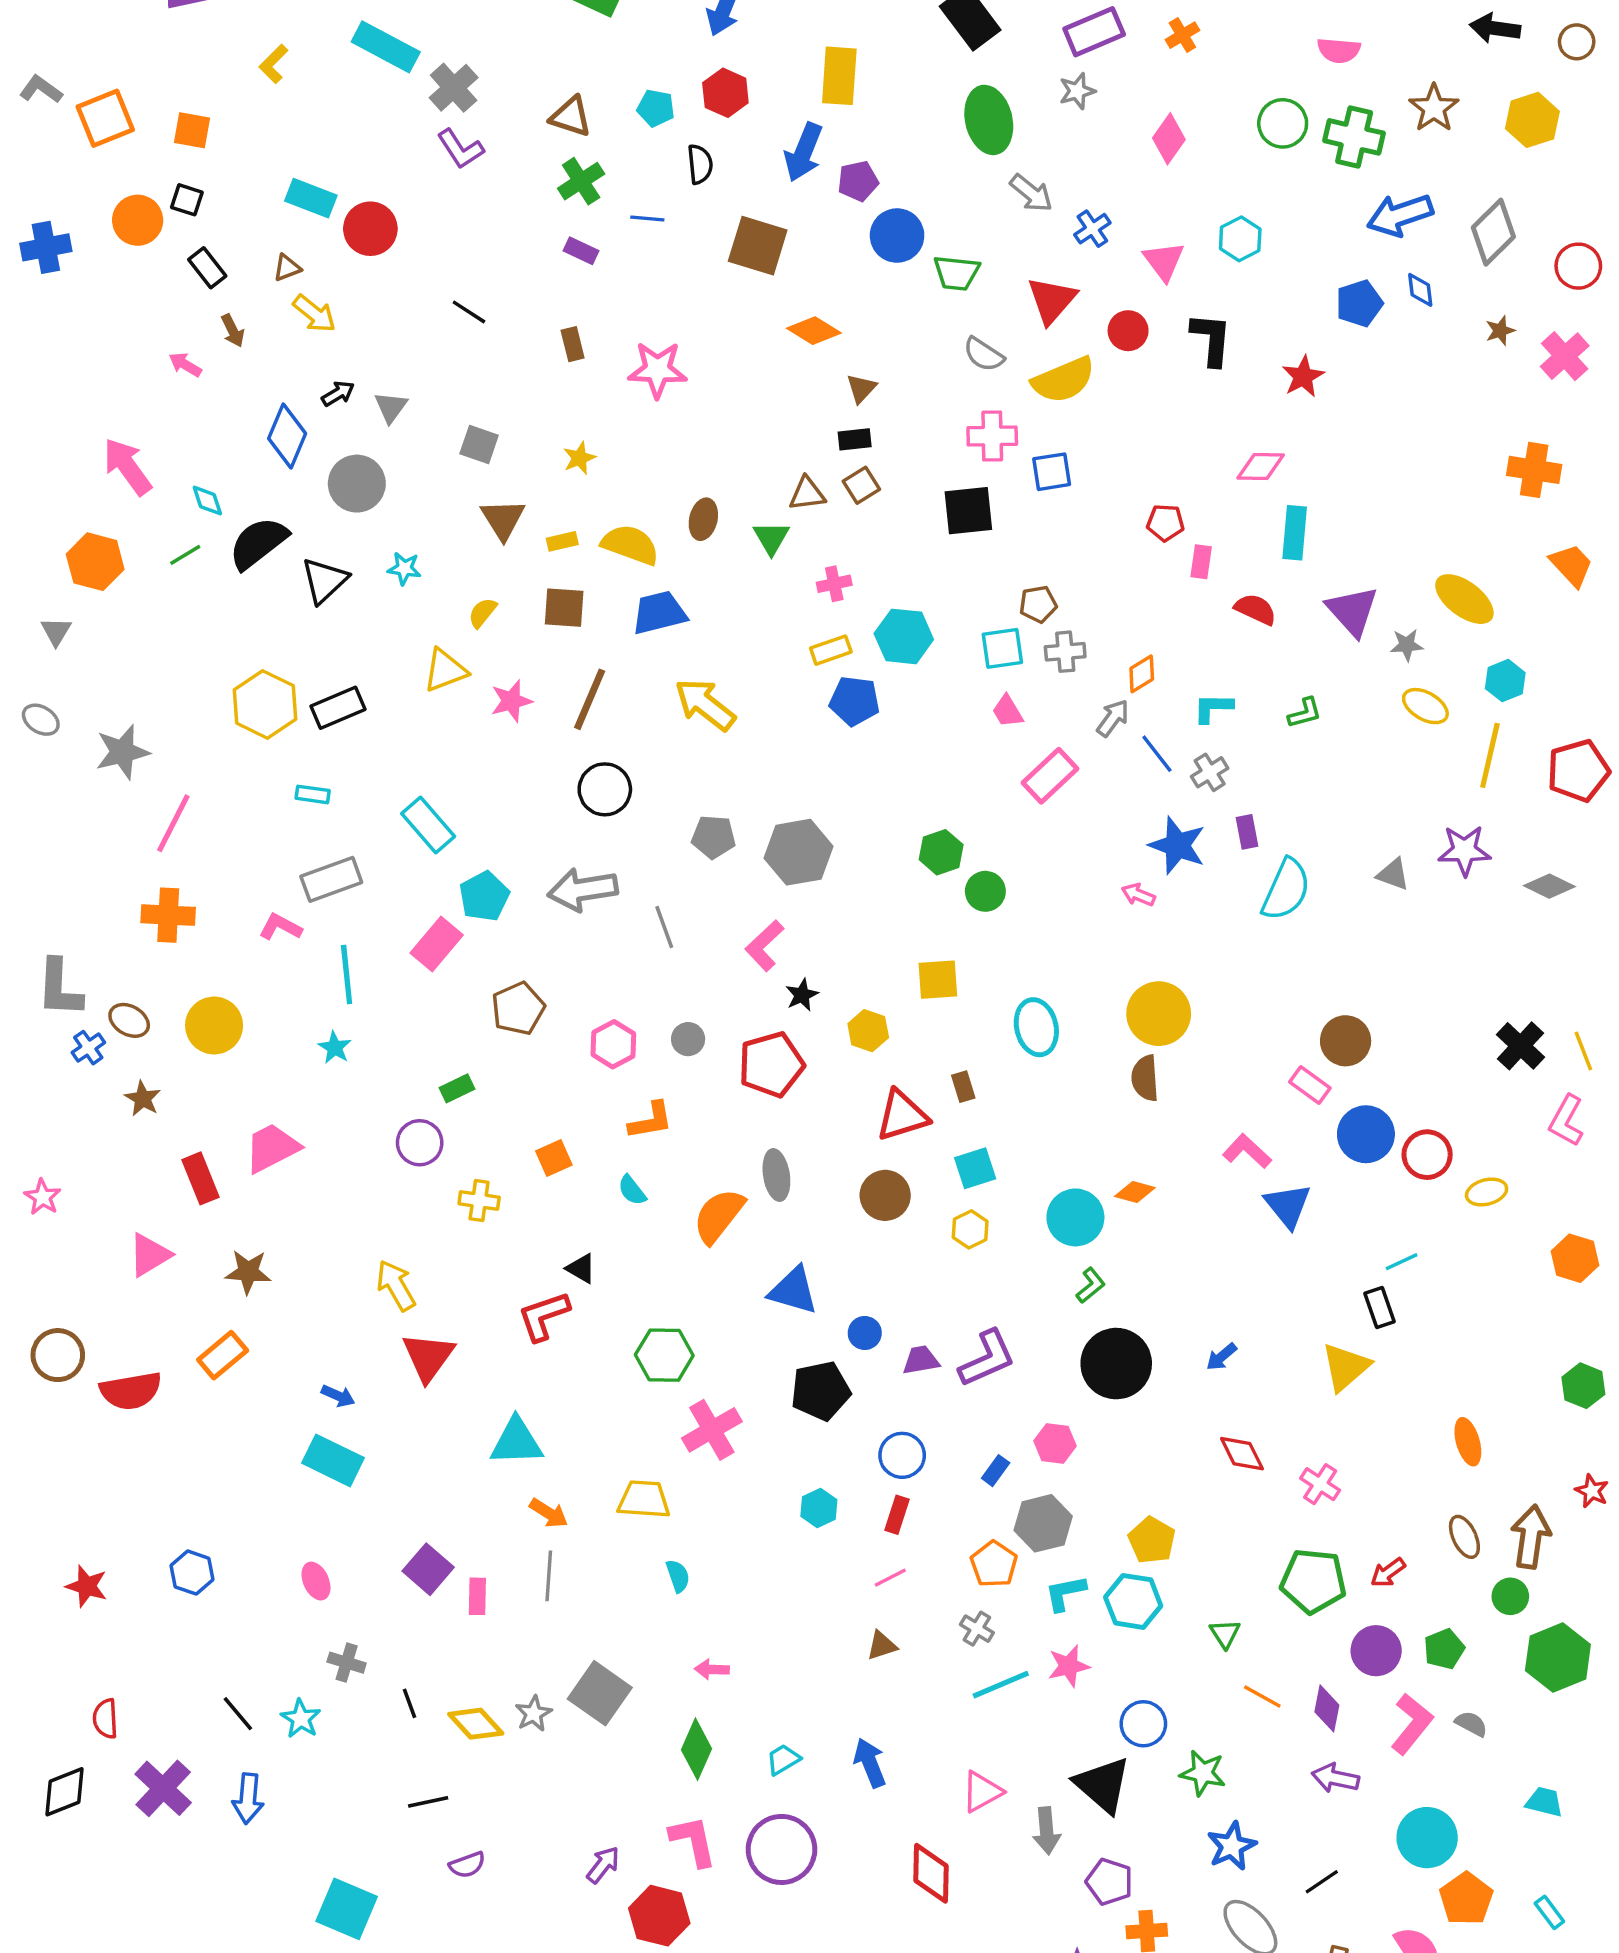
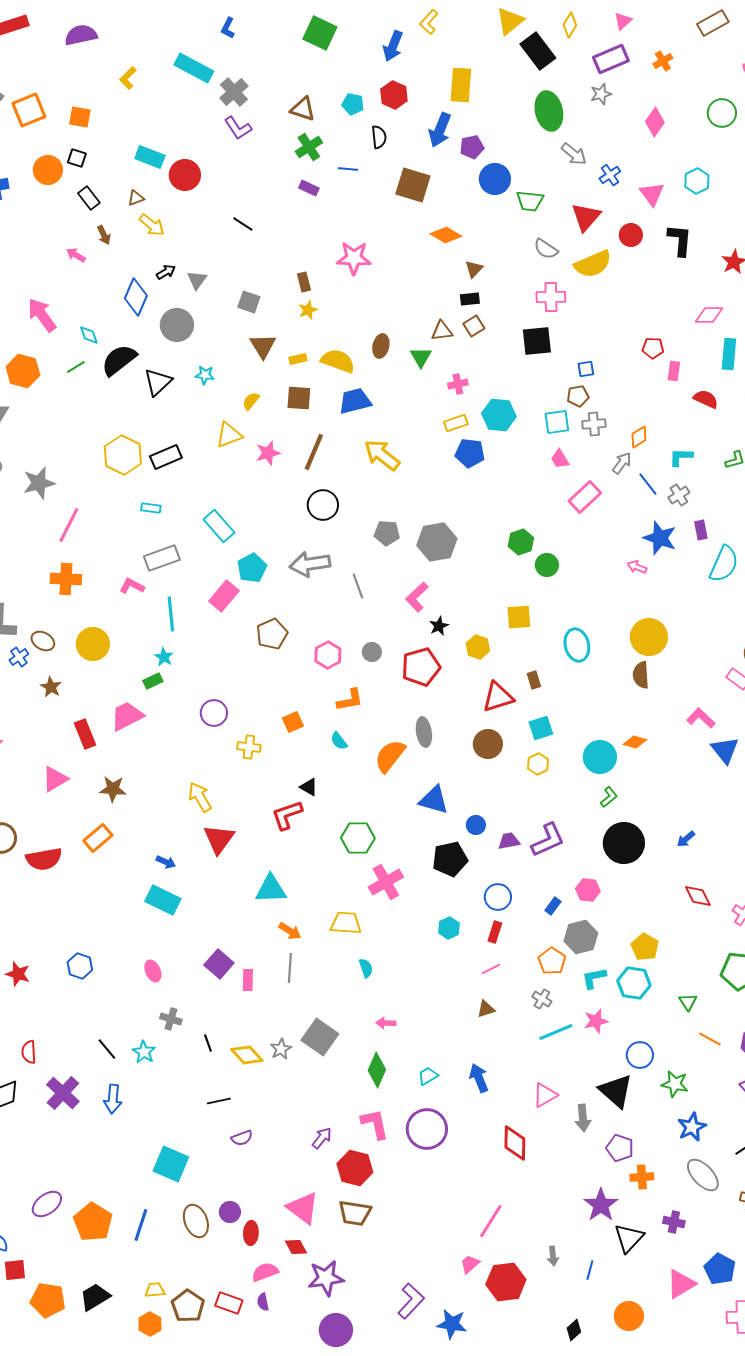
brown rectangle: (573, 344) -> (304, 282), moved
blue square: (1052, 472) -> (586, 369), moved, size x0.7
green rectangle: (457, 1088) -> (153, 681), moved

